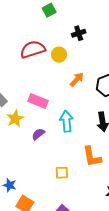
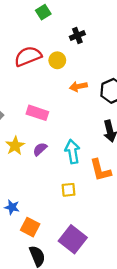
orange arrow: (77, 79) -> (78, 86), turned -140
yellow star: (15, 119) -> (15, 146), moved
cyan arrow: (66, 121) -> (72, 152), moved

